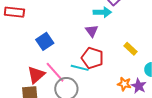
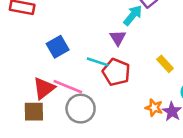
cyan arrow: (102, 12) -> (133, 15), turned -54
cyan line: (80, 68) -> (98, 62), moved
pink line: (55, 72) -> (68, 87), turned -30

